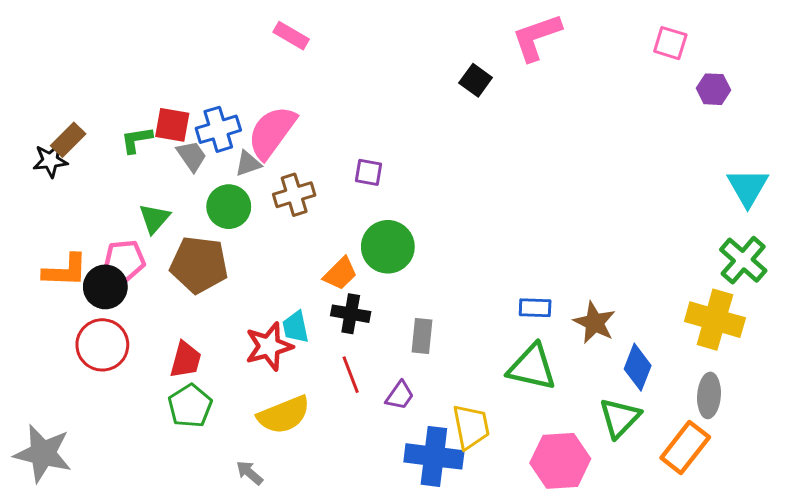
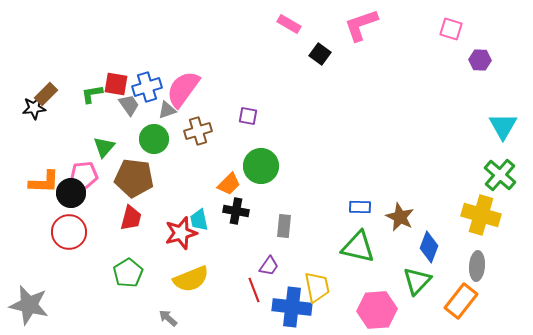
pink rectangle: (291, 36) -> (289, 24), moved
red trapezoid: (186, 360) -> (131, 218), moved
red line: (351, 375) -> (254, 290), moved

